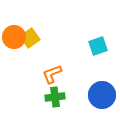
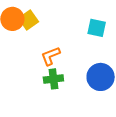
cyan square: (98, 46) -> (97, 28), turned 30

